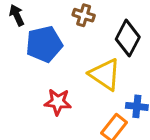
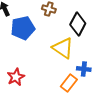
red star: (58, 102) -> (16, 77), moved, turned -30

